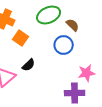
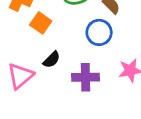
purple cross: (75, 93) -> (85, 77), moved

